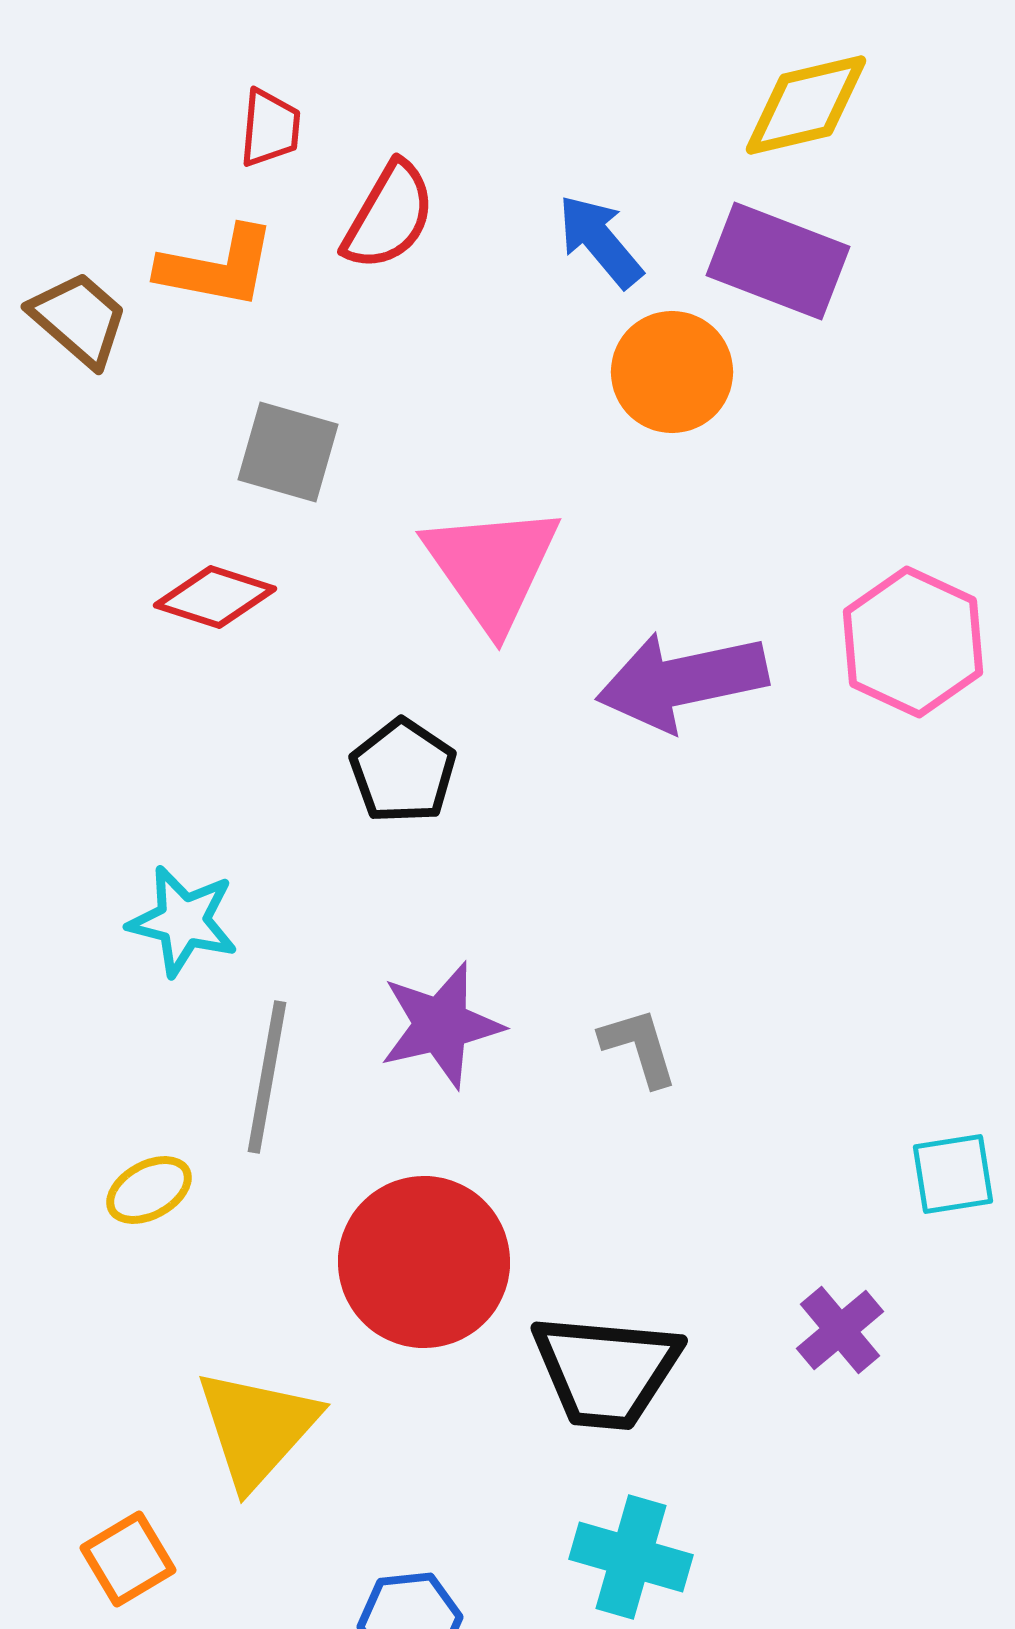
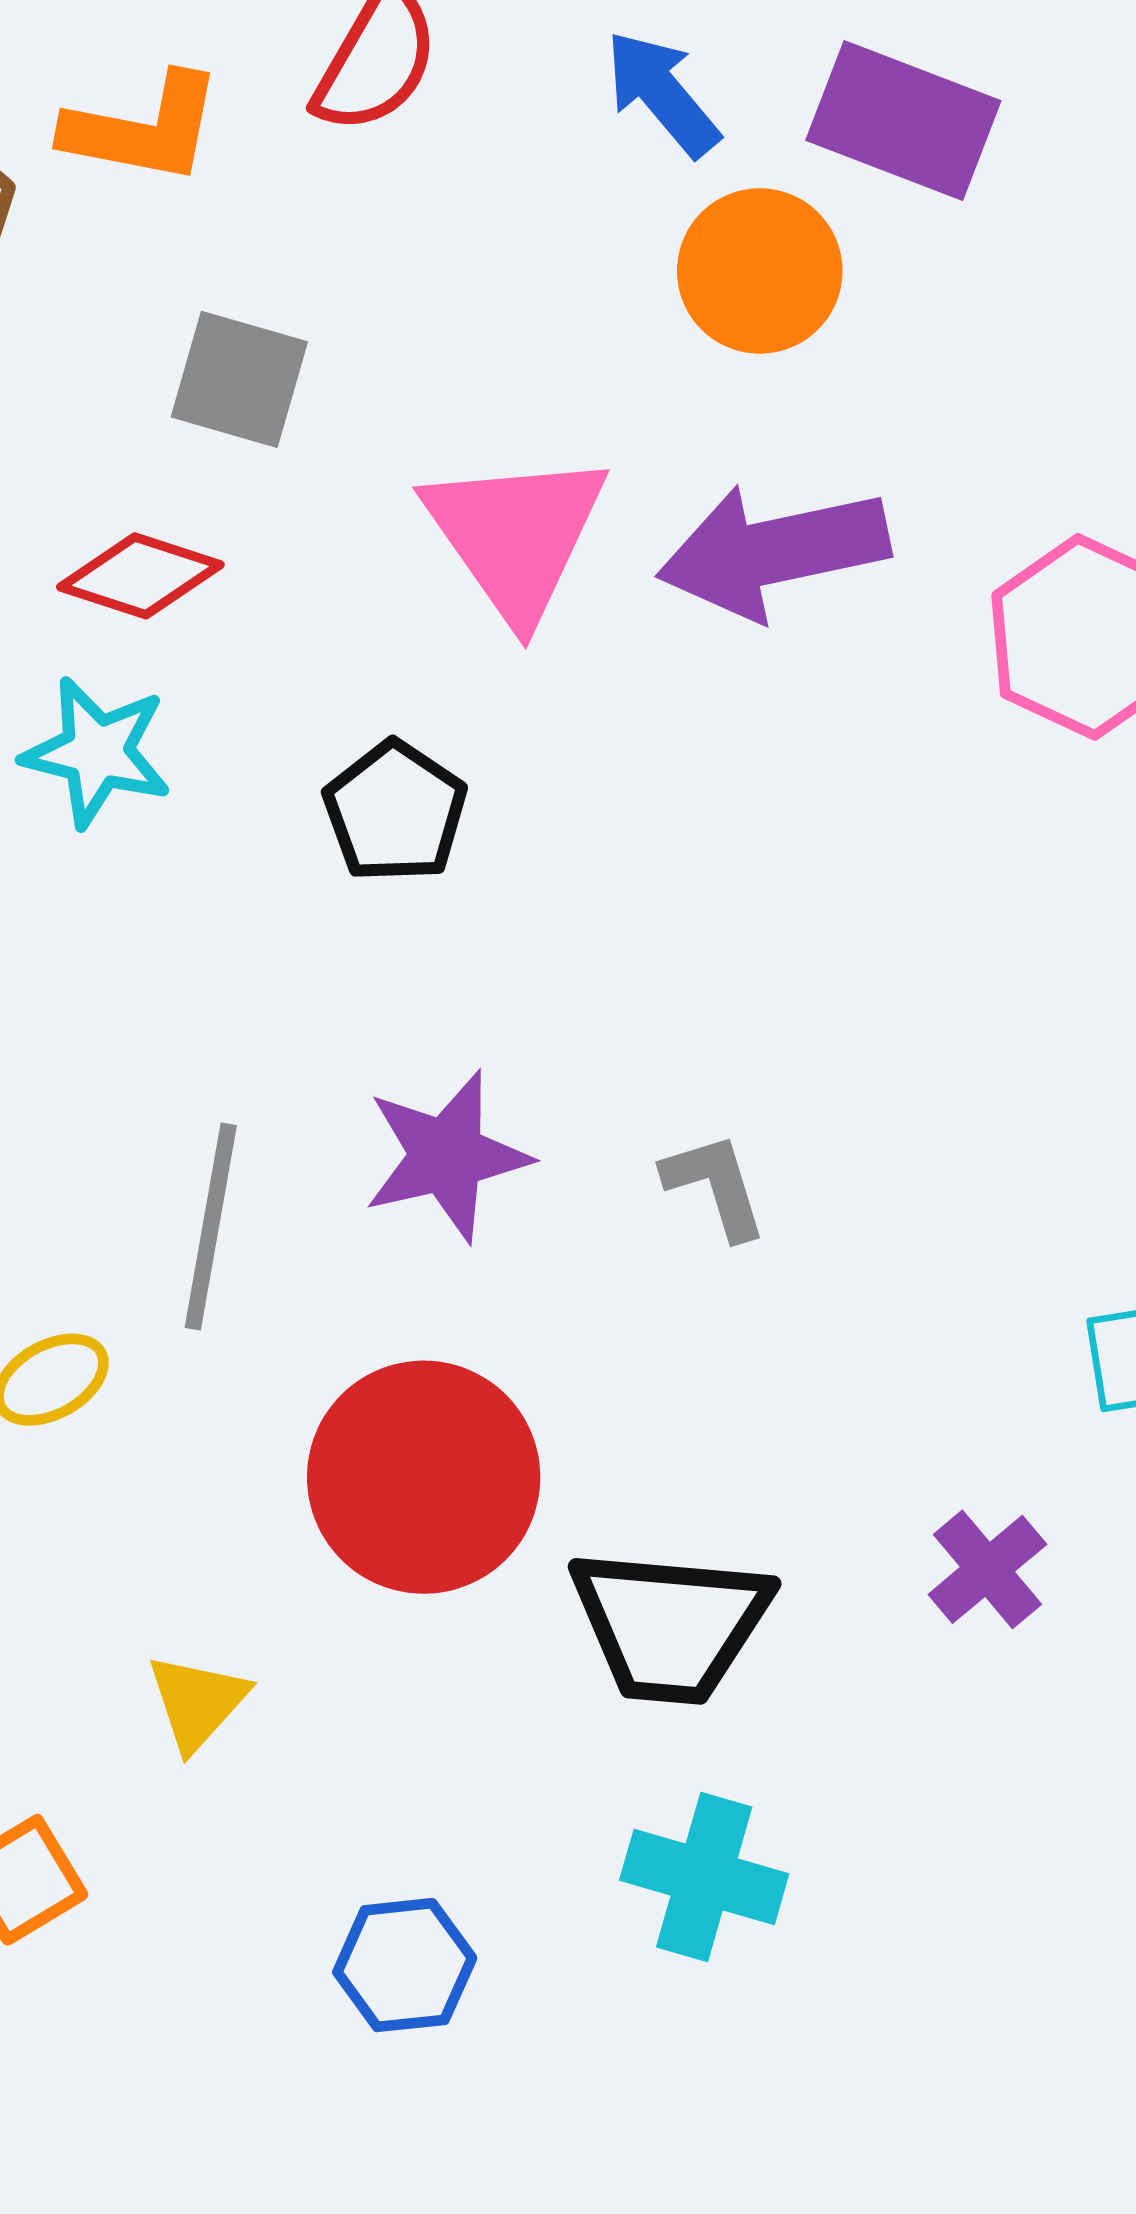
purple arrow: (682, 681) -> (773, 552), moved
cyan star: (183, 921) -> (97, 752), moved
yellow triangle: (257, 1428) -> (197, 1702), size x0.6

